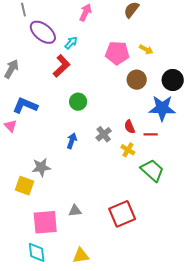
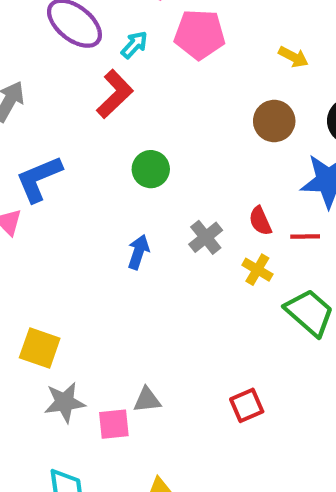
pink pentagon: (117, 53) -> (200, 34), moved
blue L-shape: (25, 106) -> (39, 179), turned -45
gray star: (41, 167) -> (65, 402), moved
red square: (122, 214) -> (247, 405), size x0.6
pink square: (45, 222) -> (114, 424), moved, size x0.6

